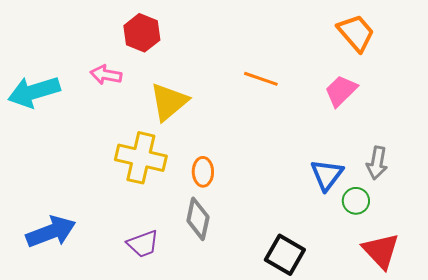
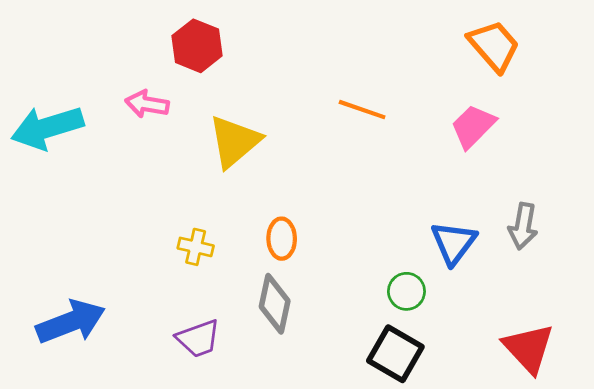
yellow cross: (141, 158) -> (196, 247), moved, size x0.5
green circle: (356, 201) -> (406, 291), moved

